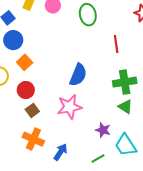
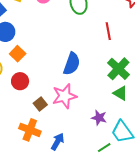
green cross: (125, 82) -> (118, 69), turned -35
brown square: (32, 110) -> (40, 104), moved
green line: (98, 159) -> (104, 148), moved

